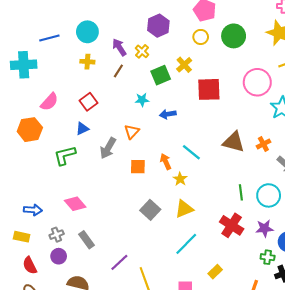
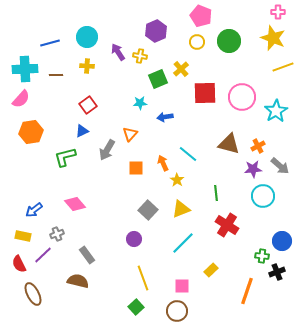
yellow cross: (142, 51) -> (140, 56), turned -32
brown line: (118, 71) -> (56, 75), moved, turned 56
pink circle: (257, 82) -> (242, 97), moved
pink semicircle: (49, 102) -> (21, 99), moved
green line: (241, 192) -> (216, 193), moved
blue arrow: (33, 210) -> (34, 210), turned 138
purple star: (264, 228) -> (253, 169), moved
gray rectangle: (86, 240) -> (87, 255), moved
purple circle: (59, 256) -> (134, 239), moved
purple line: (119, 262) -> (43, 255), moved
red semicircle: (30, 265) -> (19, 264), moved

